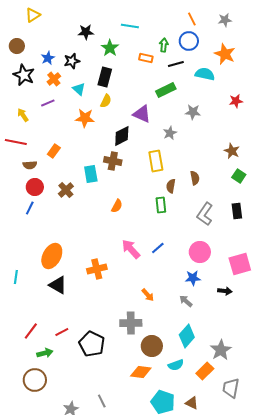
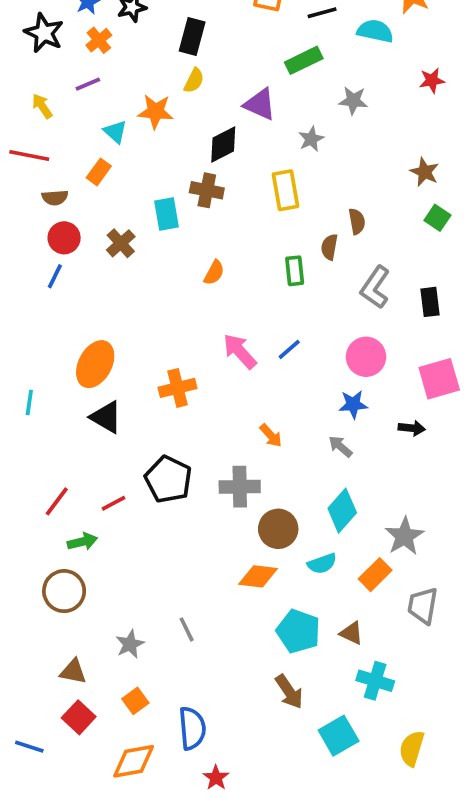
cyan triangle: (79, 89) -> (115, 132), moved
brown semicircle: (171, 186) -> (329, 247), moved
black rectangle: (237, 211) -> (430, 302), moved
black pentagon: (92, 344) -> (168, 479), moved

